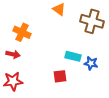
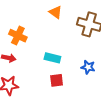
cyan rectangle: (73, 56) -> (52, 58), moved

